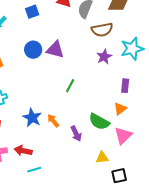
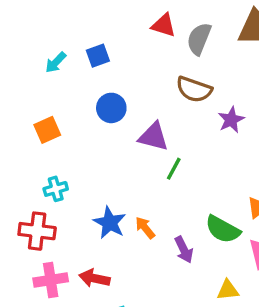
blue square: (32, 12) -> (98, 56), moved
brown semicircle: (102, 30) -> (194, 89), moved, turned 30
purple triangle: (55, 50) -> (153, 137), moved

